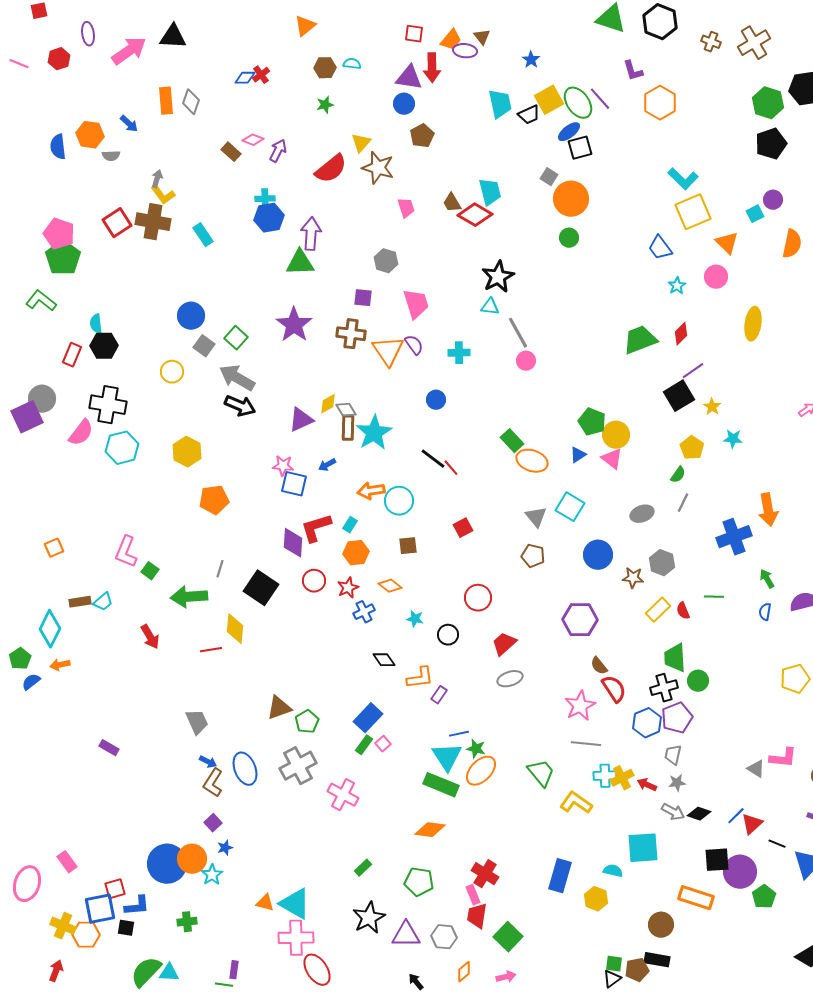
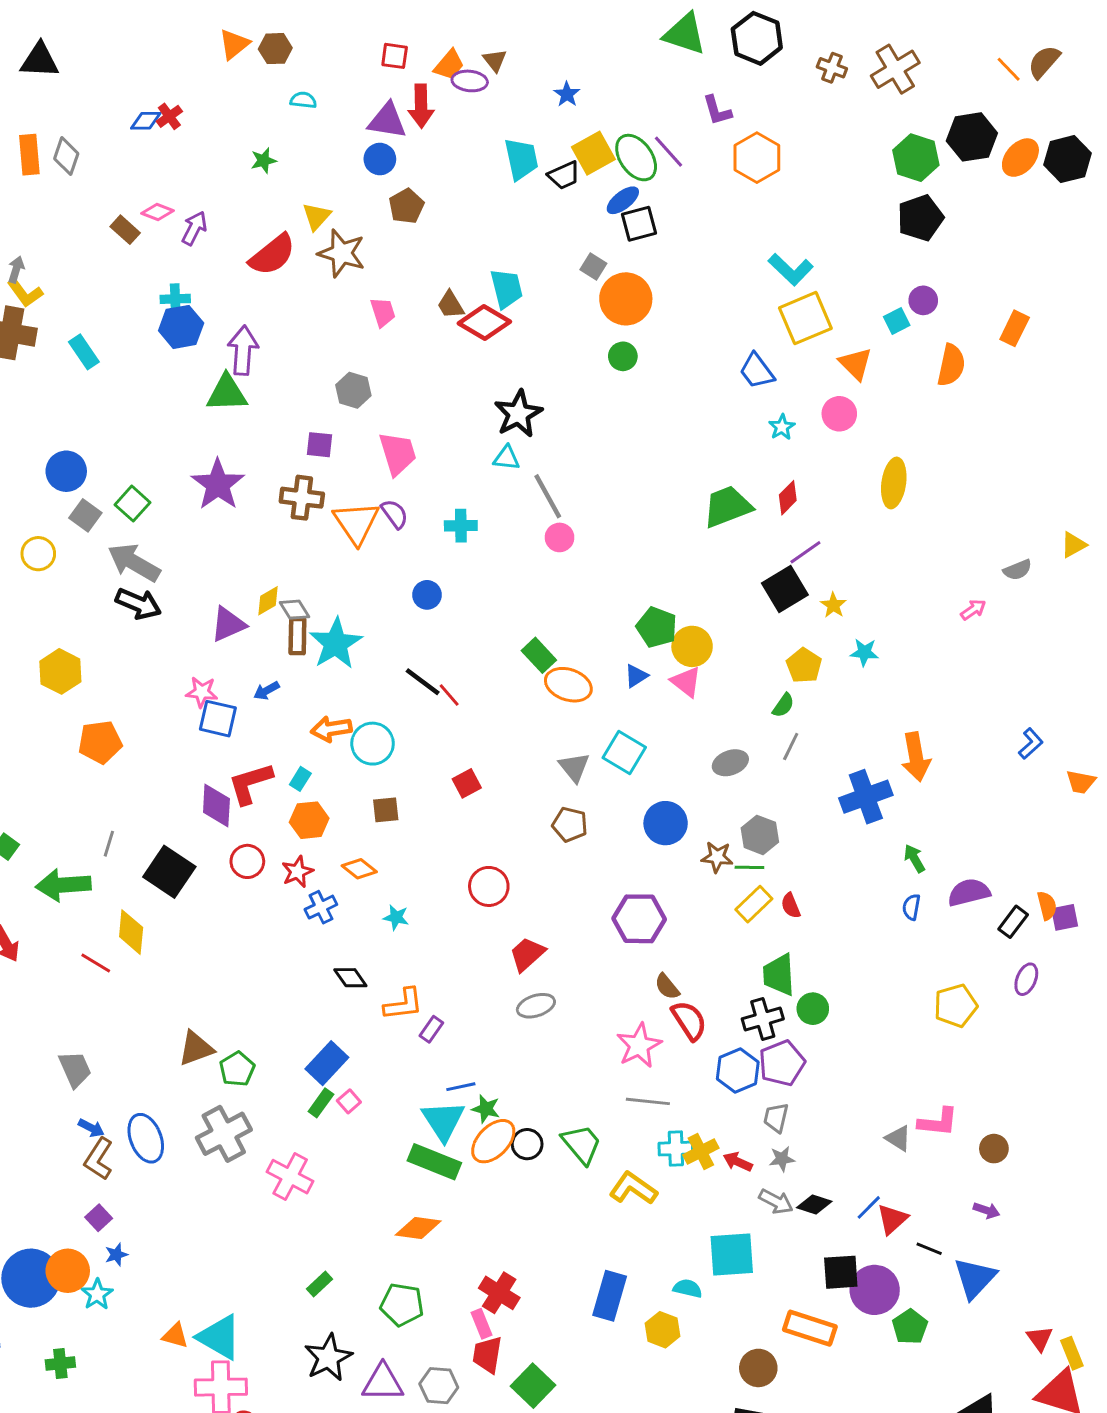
brown hexagon: (325, 68) -> (275, 49), moved
green line: (714, 597) -> (749, 867), moved
black circle: (448, 635) -> (527, 1144), moved
red line: (211, 650) -> (96, 963), turned 40

